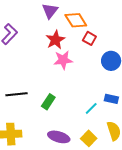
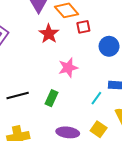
red square: (89, 38) -> (83, 27), turned -32
pink star: (63, 60) -> (68, 68), moved

